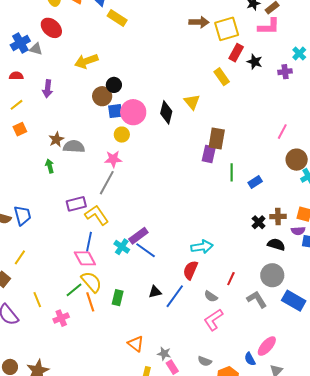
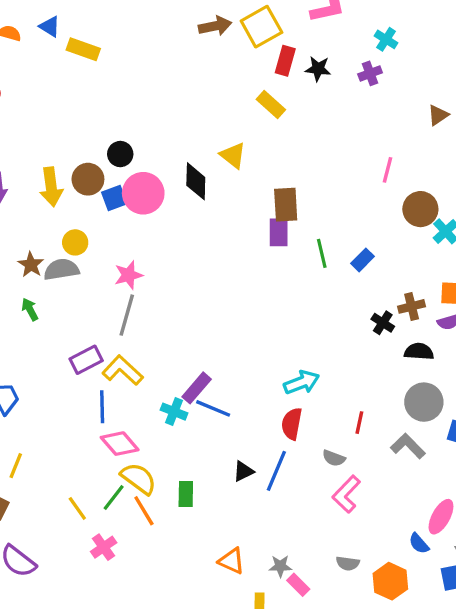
yellow arrow: (86, 61) -> (51, 187), moved, turned -65
black circle: (114, 85) -> (120, 154), moved
yellow circle: (122, 135) -> (75, 242), moved
blue line: (89, 242) -> (102, 407), moved
yellow line: (37, 300) -> (77, 508), moved

